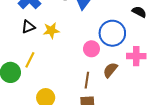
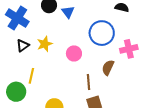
pink circle: (91, 49) -> (74, 53), moved

